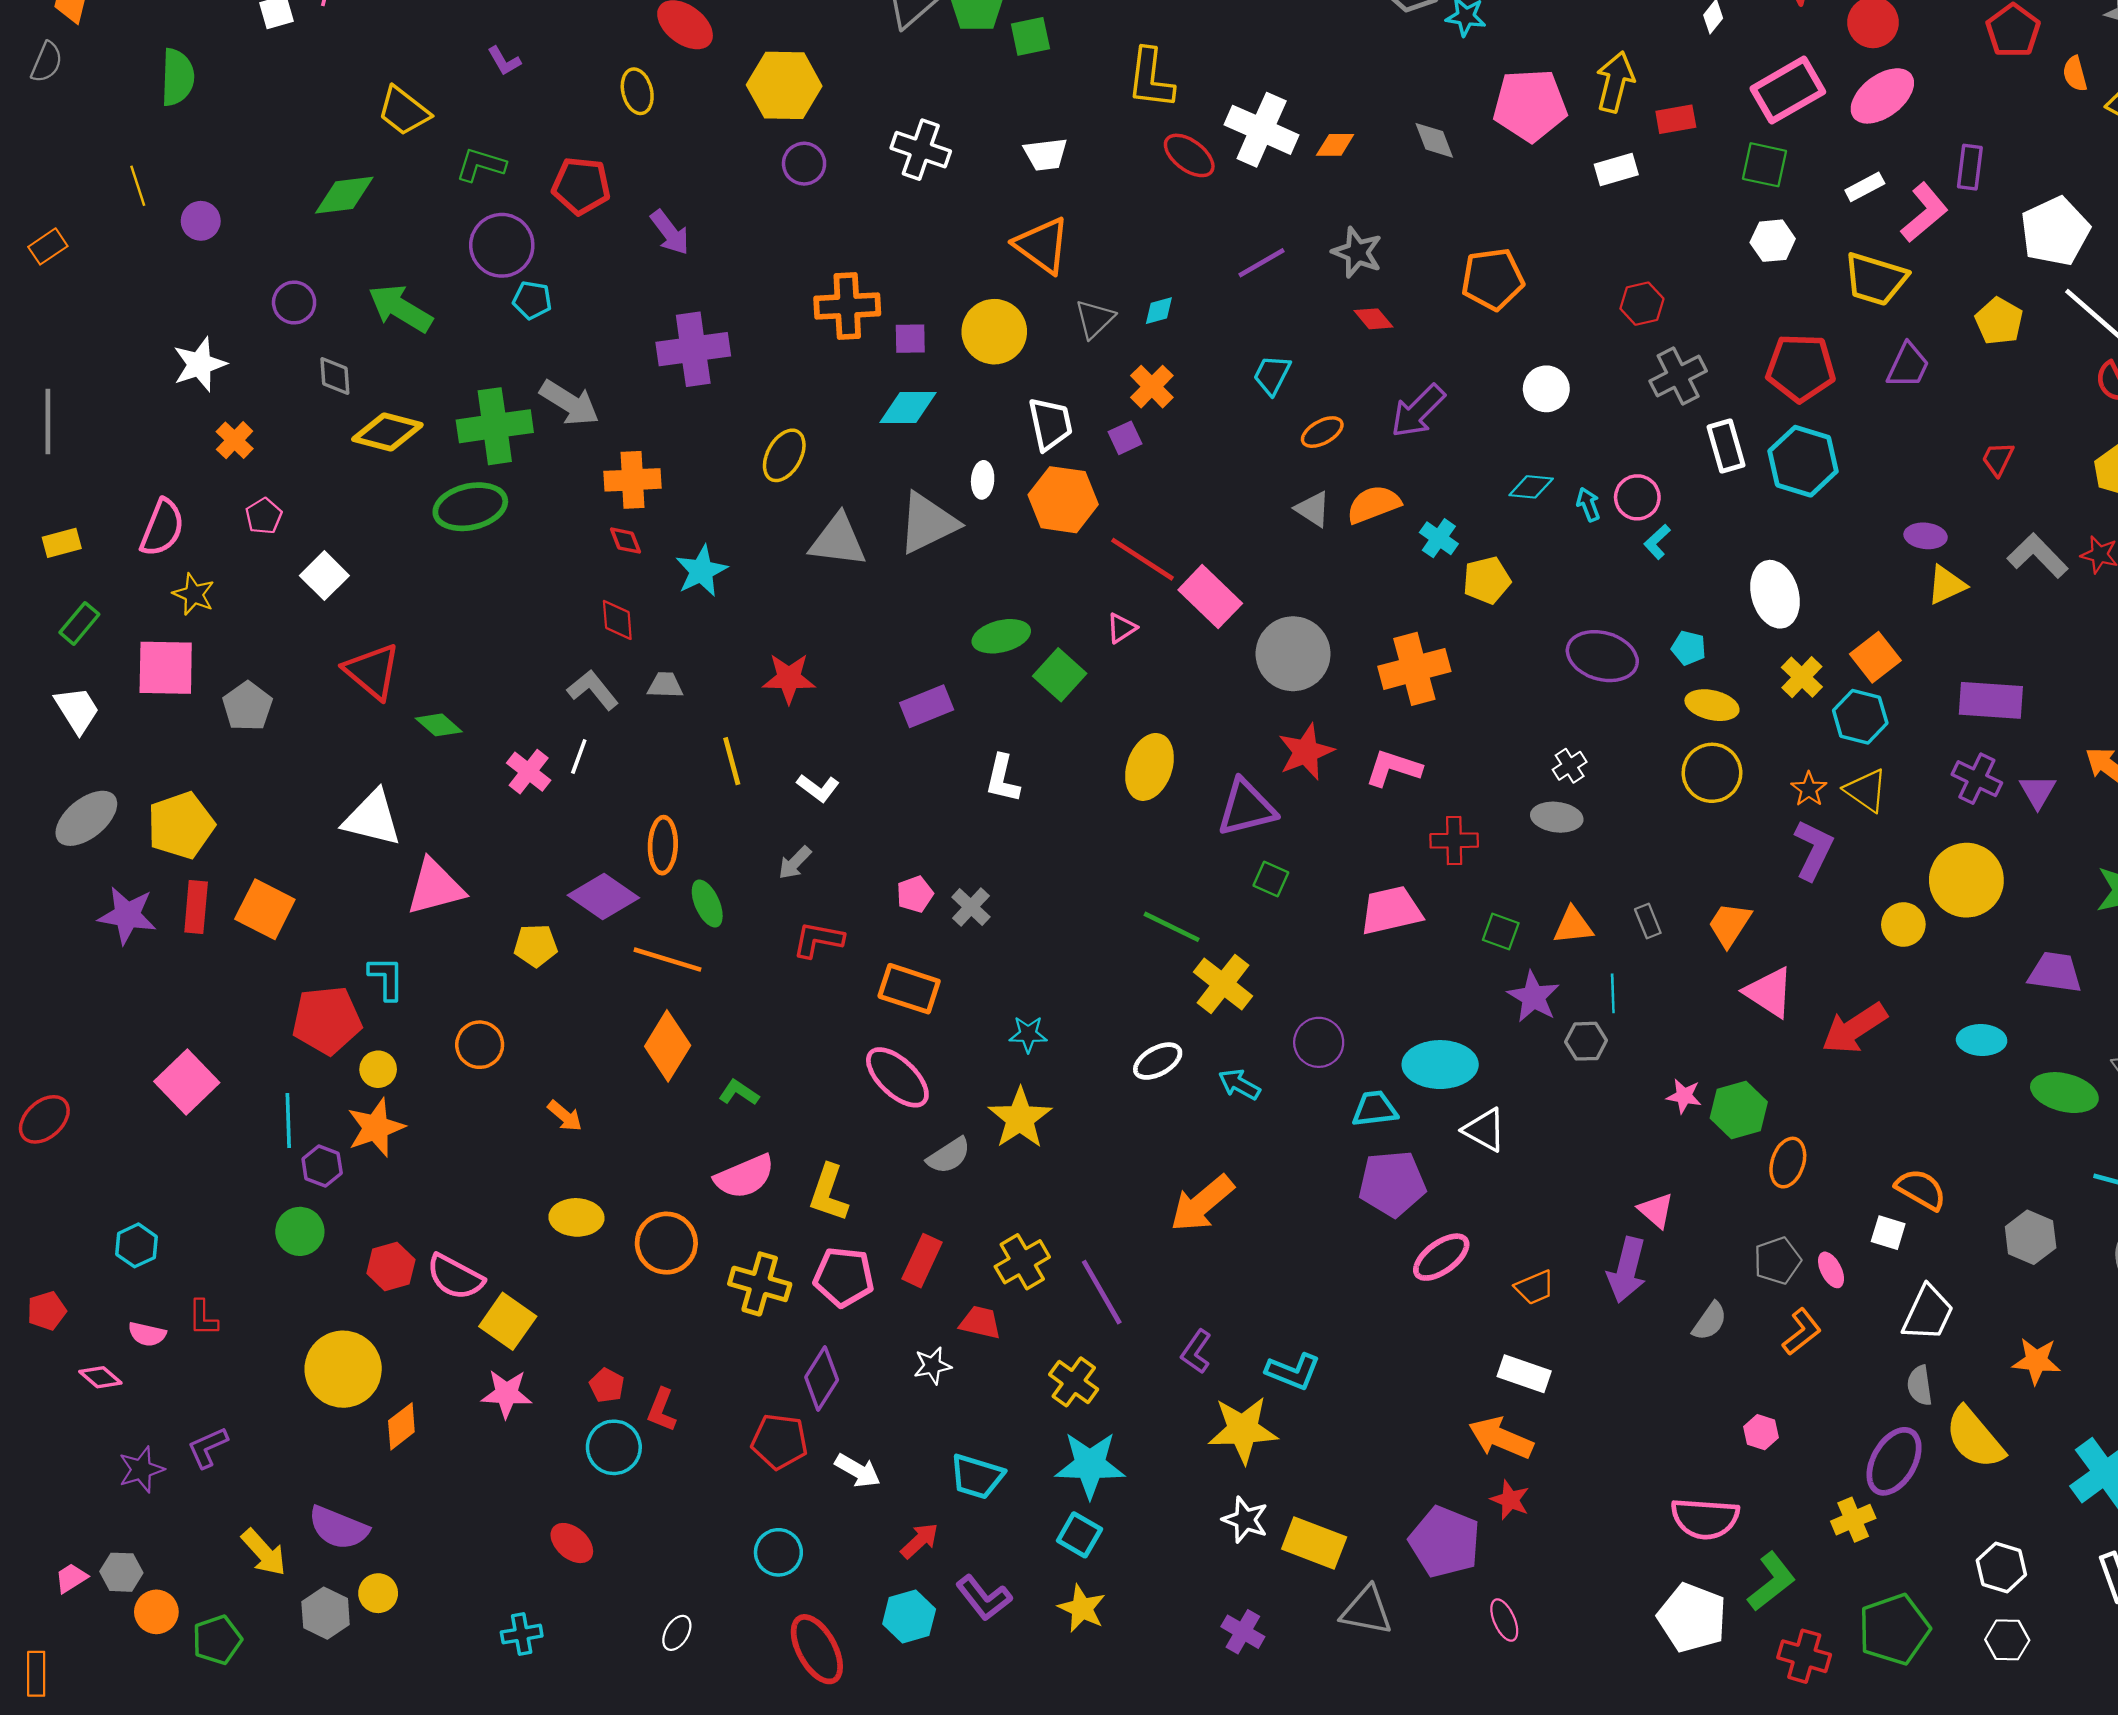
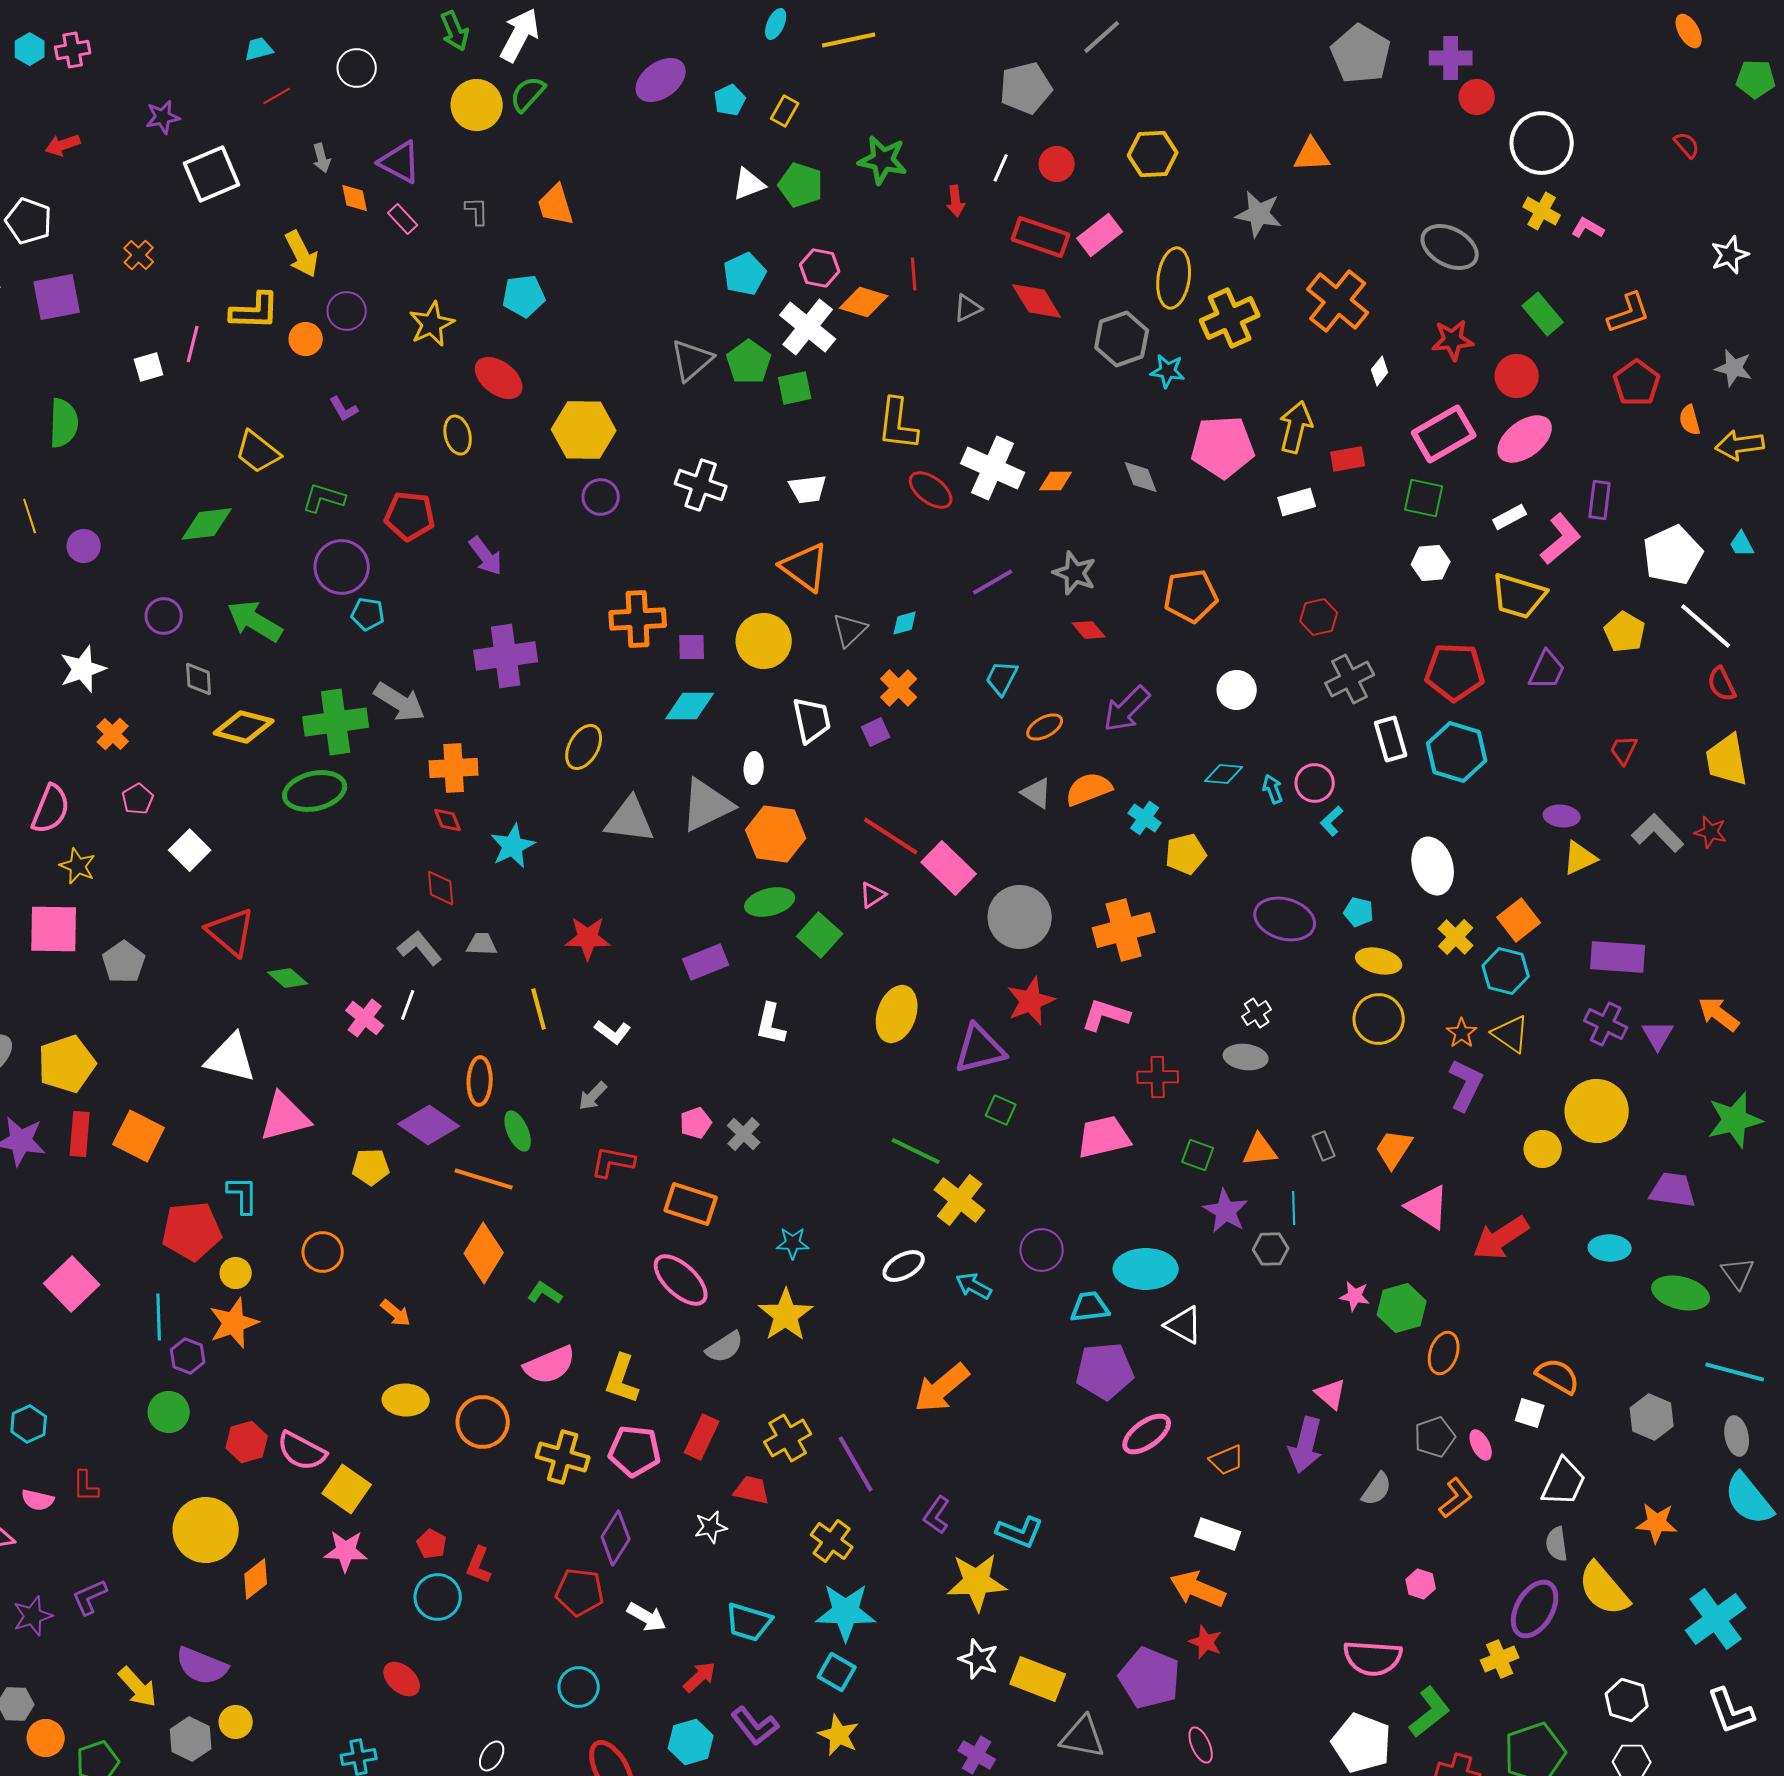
orange hexagon: (1063, 500) -> (776, 834), moved

